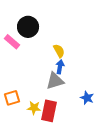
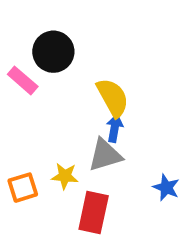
yellow semicircle: (59, 51) -> (113, 98), size x1.5
yellow star: (34, 108) -> (65, 176), moved

